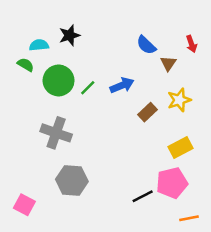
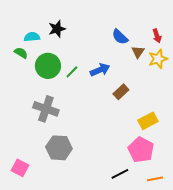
yellow star: (179, 100) -> (158, 59), moved
pink pentagon: (172, 183) -> (141, 150), turned -30
black line: (143, 196) -> (120, 174), moved

